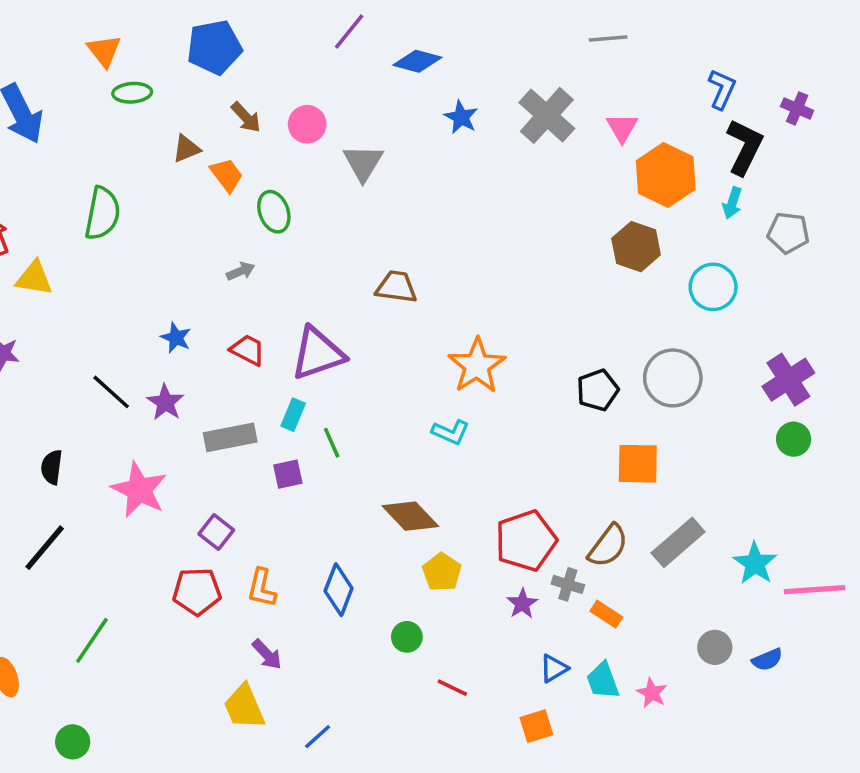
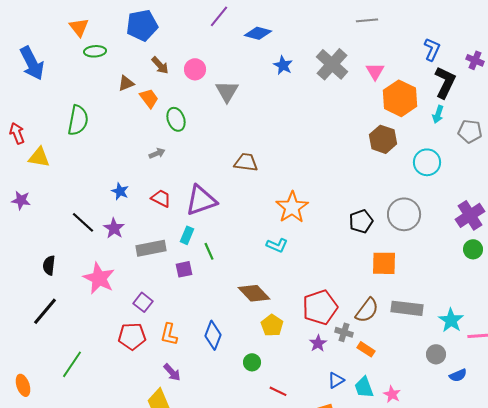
gray rectangle: (678, 542) -> (407, 308), turned 48
gray circle: (715, 647) -> (436, 354), moved

